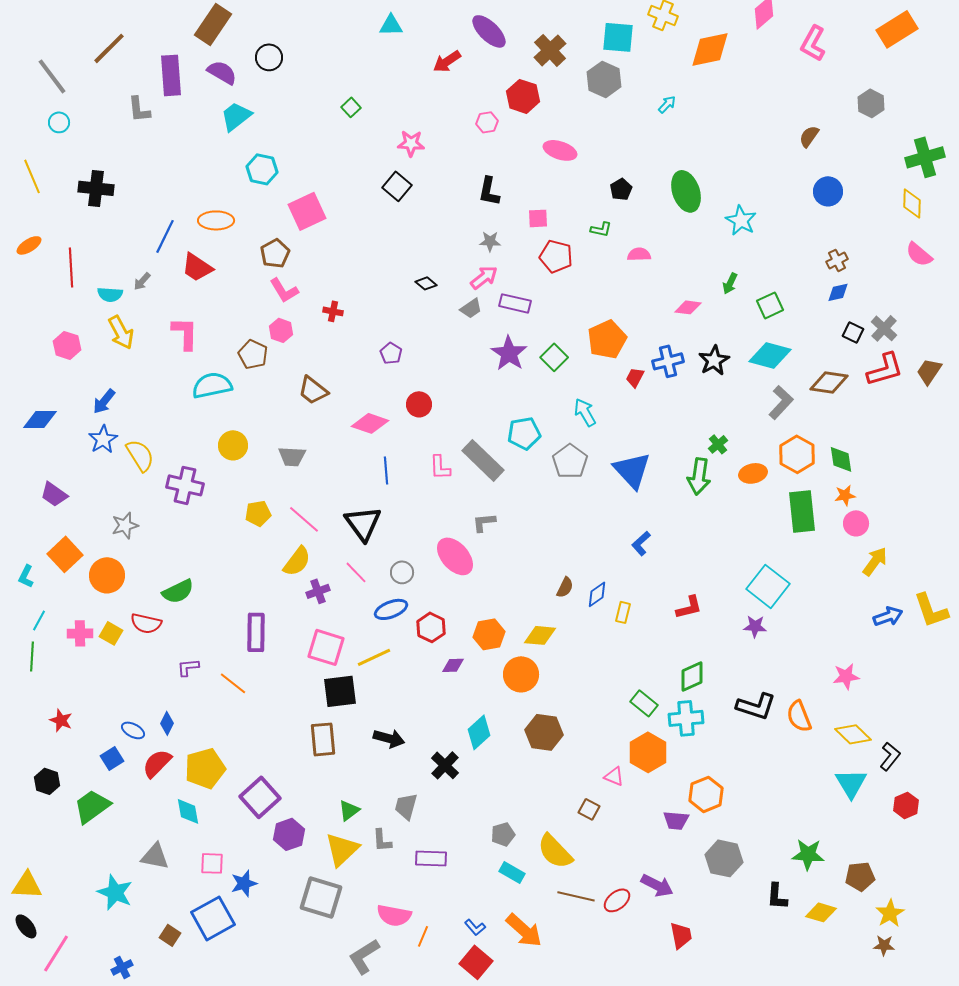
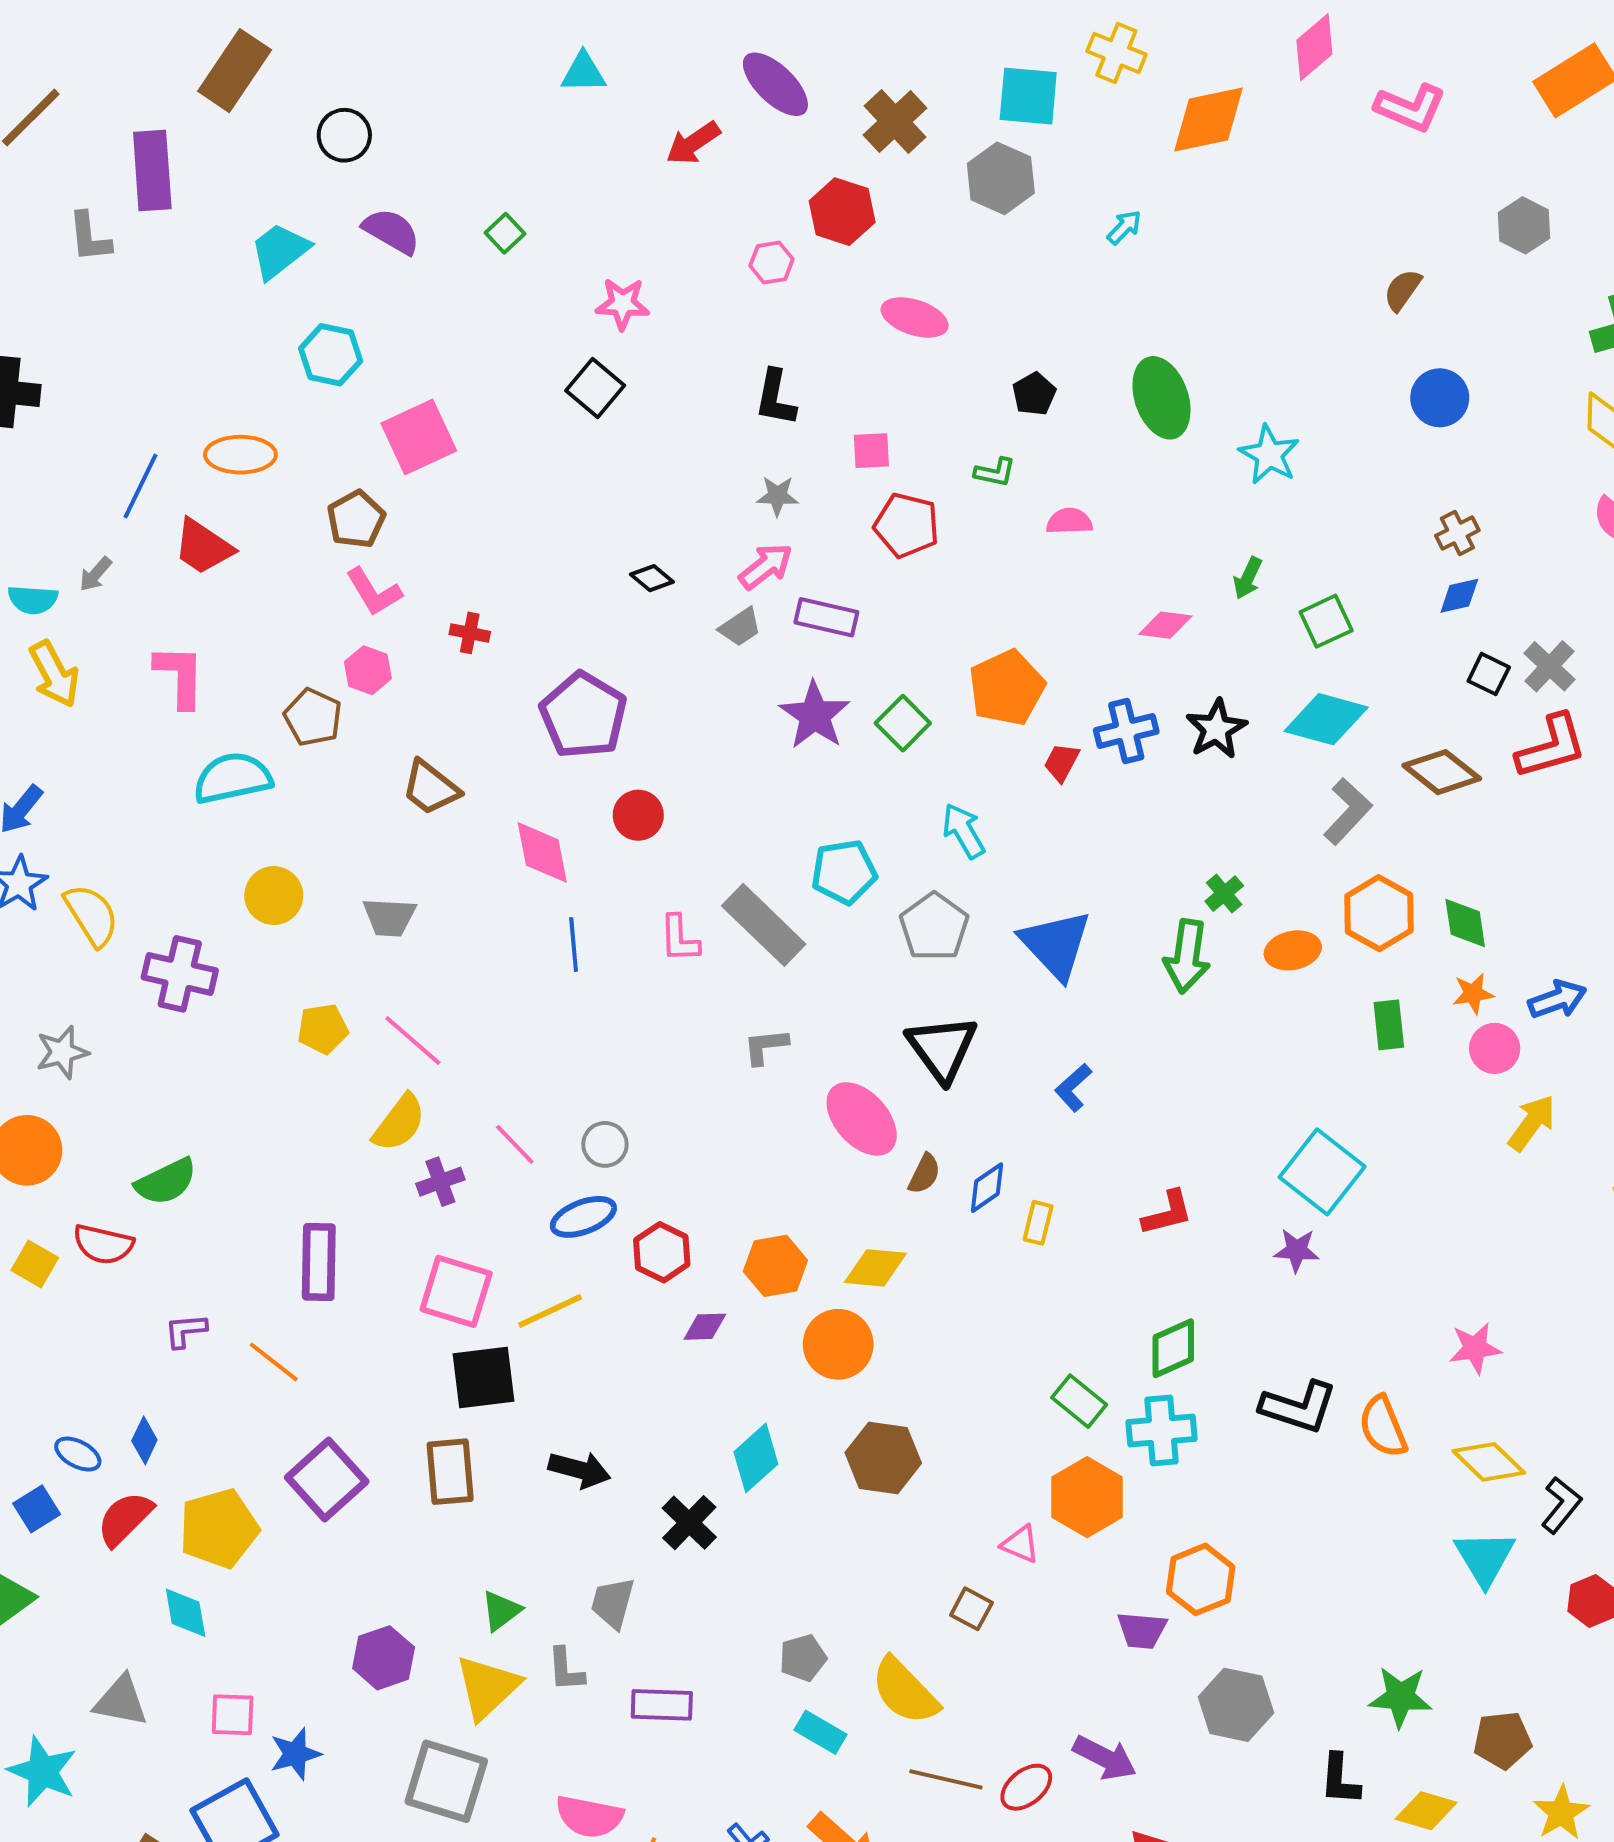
pink L-shape: (813, 43) -> (1410, 108), turned -96
purple semicircle: (222, 72) -> (391, 231), moved
purple pentagon: (391, 353) -> (583, 715), size x2.0
brown diamond: (829, 382) -> (1442, 772), turned 30
pink diamond: (370, 423) -> (542, 852), turned 60
green rectangle: (802, 511) -> (1389, 1025), size x0.6
black triangle: (363, 523) -> (942, 1048), moved
pink ellipse: (455, 556) -> (862, 1119), moved
blue arrow: (888, 616) -> (1557, 999), moved
purple square: (260, 797) -> (327, 1480), moved

